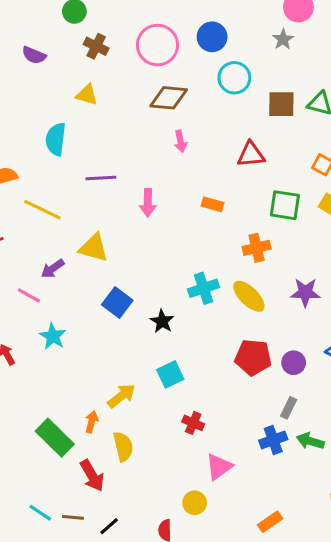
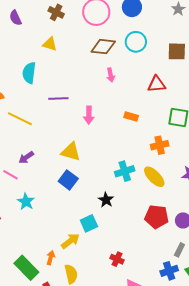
purple semicircle: (34, 55) -> (15, 18), turned 42
cyan circle: (234, 78) -> (136, 42), moved
yellow triangle: (94, 248) -> (71, 152), moved
black star: (162, 321) -> (106, 200), moved
cyan square: (170, 374) -> (89, 223), moved

